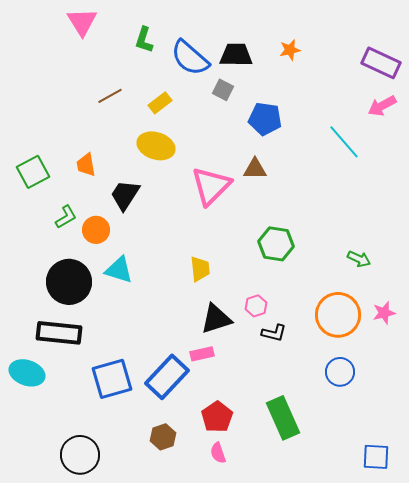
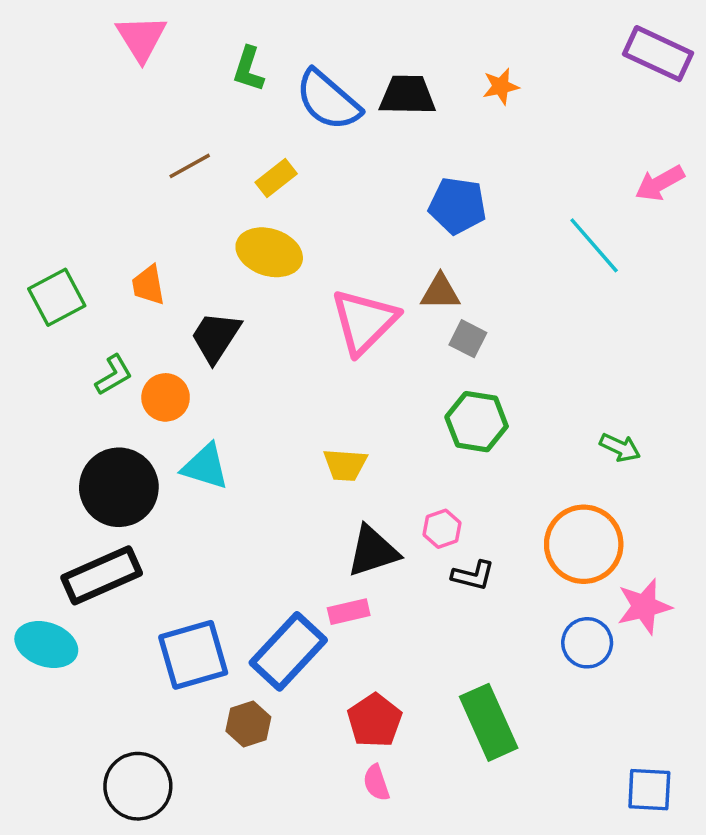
purple rectangle: (381, 63) -> (658, 54), moved
gray square: (223, 90) -> (468, 339), moved
yellow trapezoid: (200, 269) -> (345, 465), turned 100
pink star: (384, 313) -> (644, 606), moved, size x1.4
black rectangle: (59, 333) -> (102, 575), turned -30
brown hexagon: (163, 437) -> (248, 724), moved

